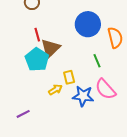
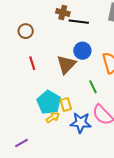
blue circle: (88, 24) -> (82, 51), size x0.7
brown triangle: (51, 48) -> (66, 65), moved
cyan pentagon: (37, 60) -> (49, 102), moved

